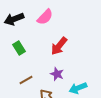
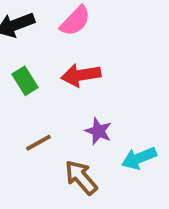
red arrow: (59, 46) -> (81, 75), moved, turned 42

